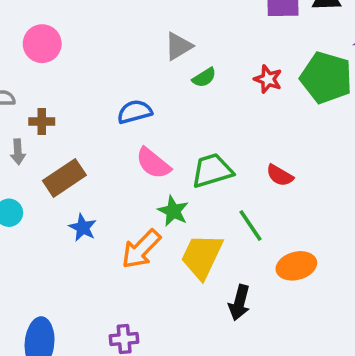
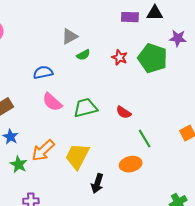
green star: (173, 211) -> (19, 164), moved
green line: (250, 226) -> (145, 139), moved

